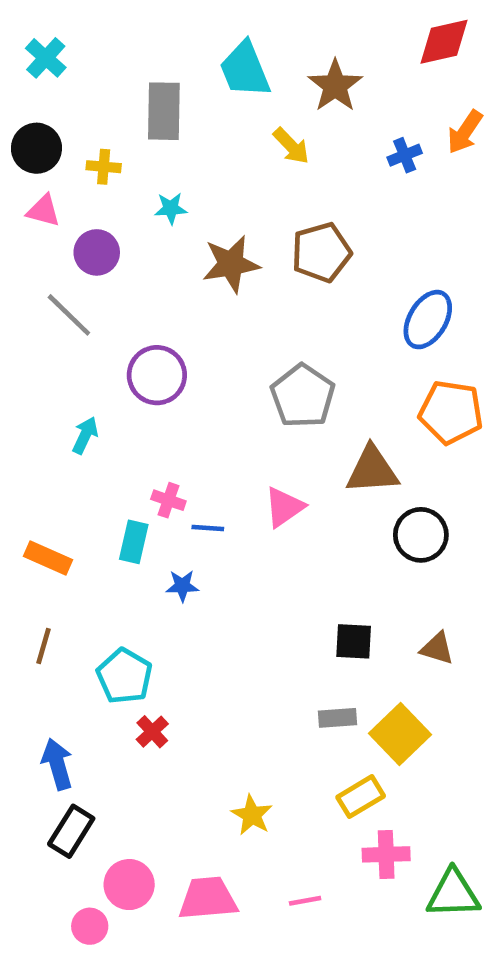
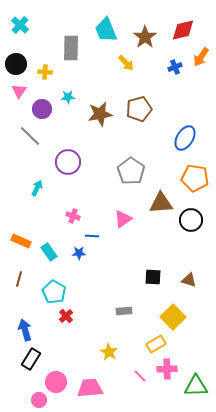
red diamond: (444, 42) -> (183, 30), moved
cyan star: (171, 208) -> (68, 97), moved
pink triangle: (43, 211) -> (19, 91), turned 49
blue line: (208, 528) -> (92, 236), moved
black circle: (421, 535) -> (191, 220), moved
cyan rectangle: (134, 542) -> (49, 252), moved, turned -48
gray rectangle: (337, 718) -> (124, 311), moved
pink line: (305, 901) -> (140, 376), moved, turned 56

